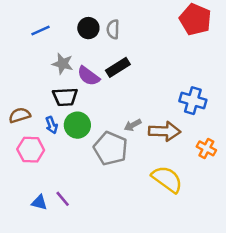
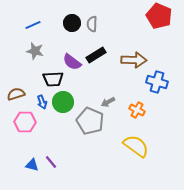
gray star: (63, 64) -> (35, 51), moved
brown arrow: (165, 131) -> (134, 60), moved
orange cross: (206, 148) -> (137, 110), moved

